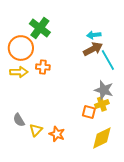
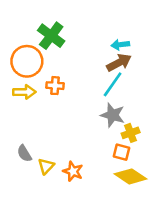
cyan line: (108, 60) -> (113, 84), moved, turned 65
gray star: (104, 90) -> (113, 115), moved
orange square: (89, 112) -> (122, 152), moved
yellow diamond: (102, 138) -> (131, 176), turned 60

